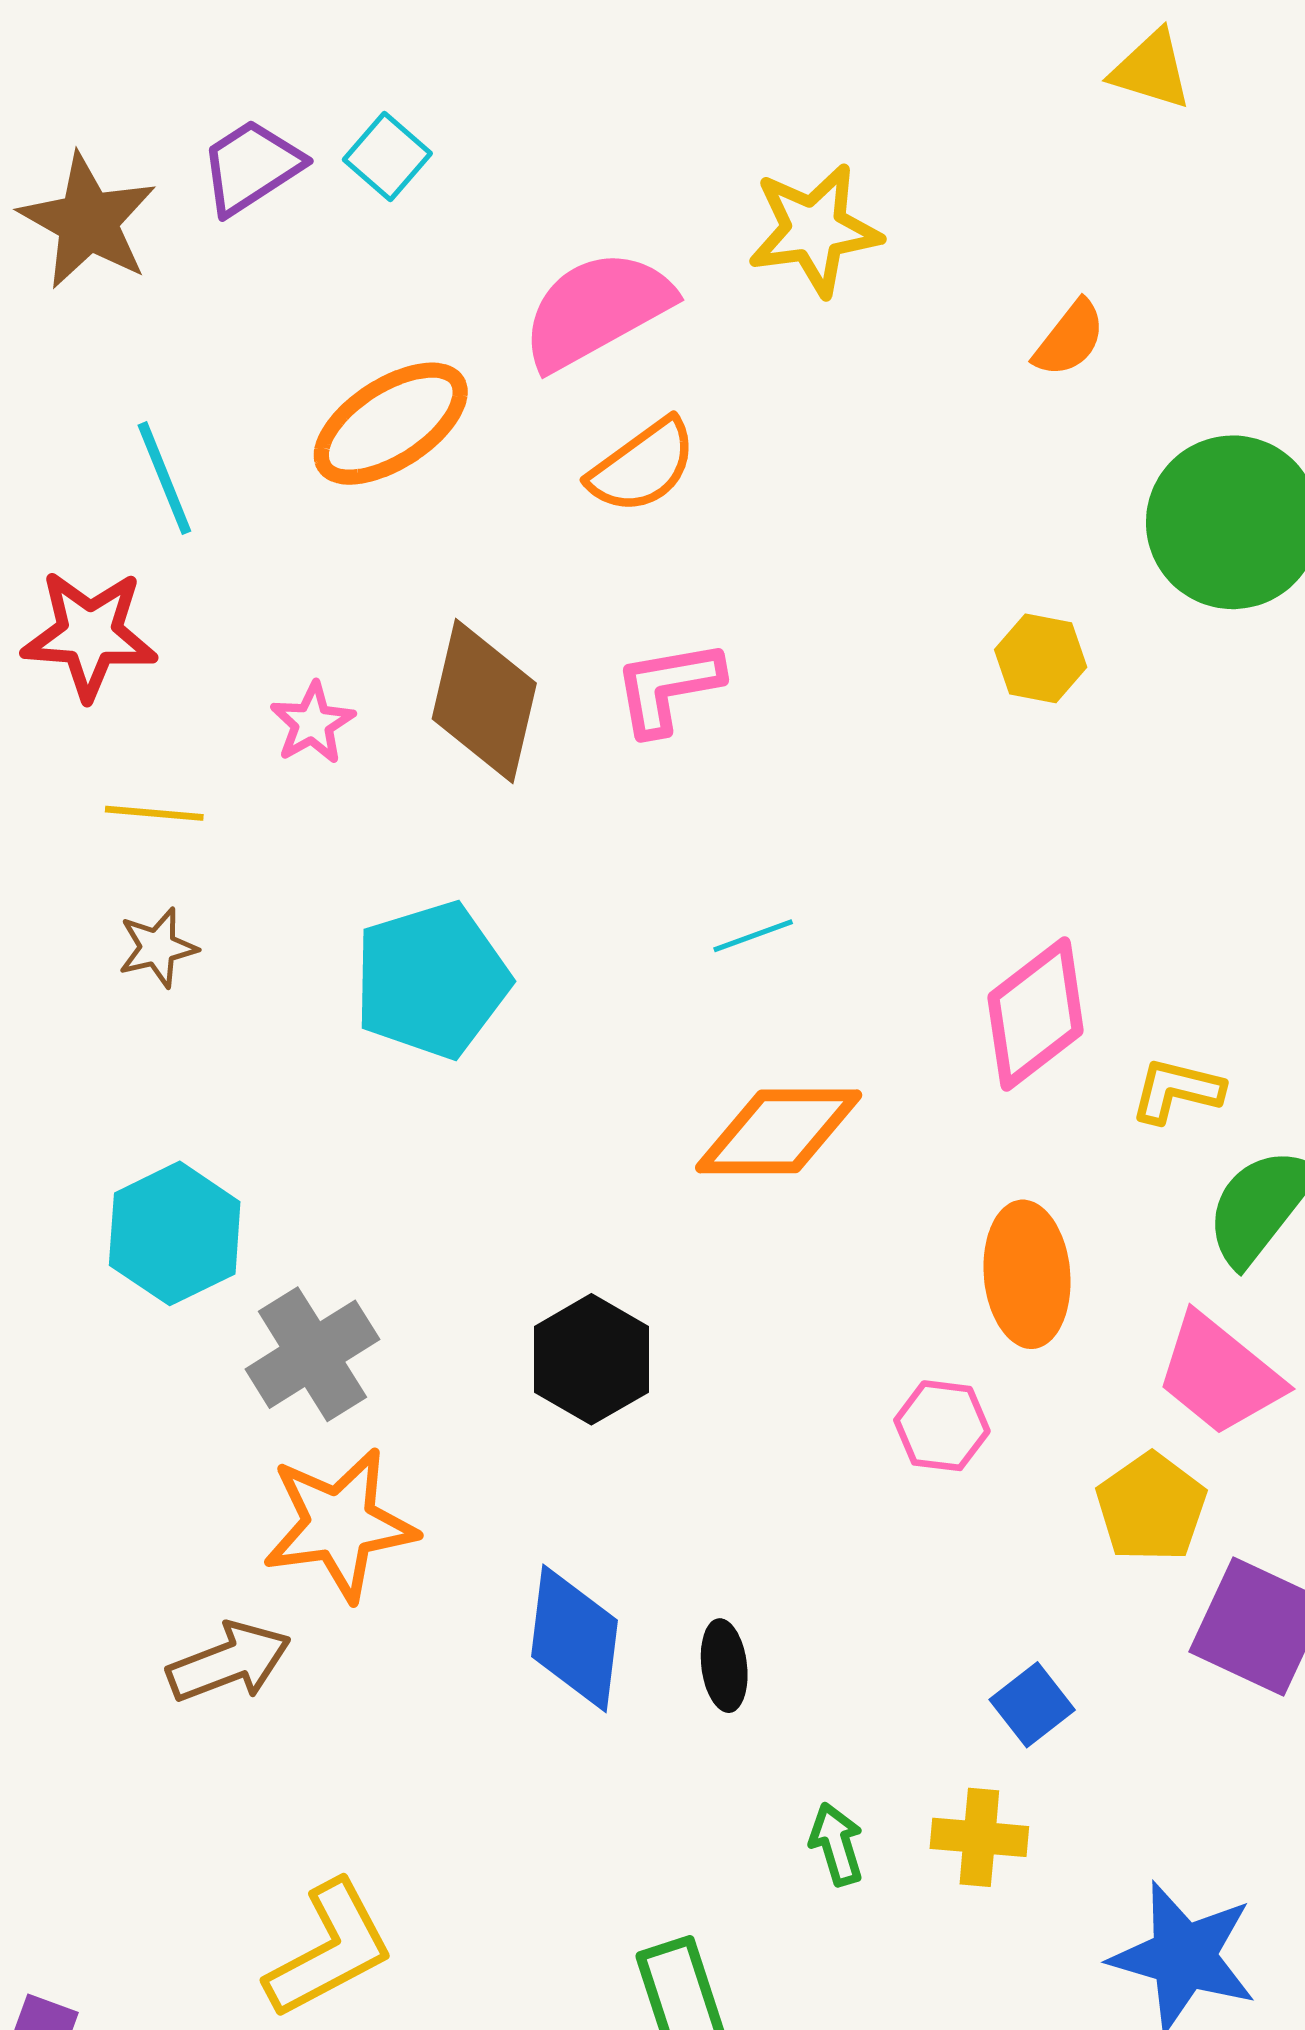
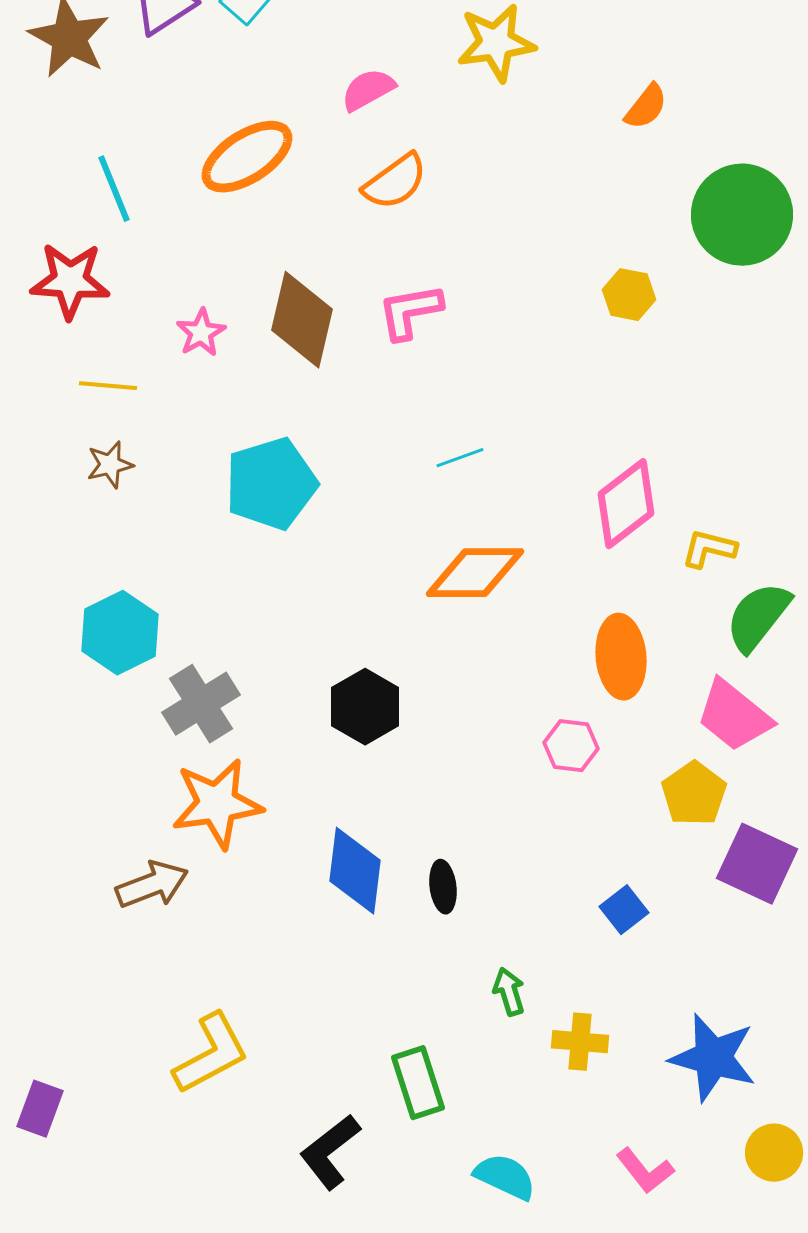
pink semicircle: (597, 310) -> (368, 90), size x0.6
yellow cross: (979, 1837) -> (580, 1042), moved

